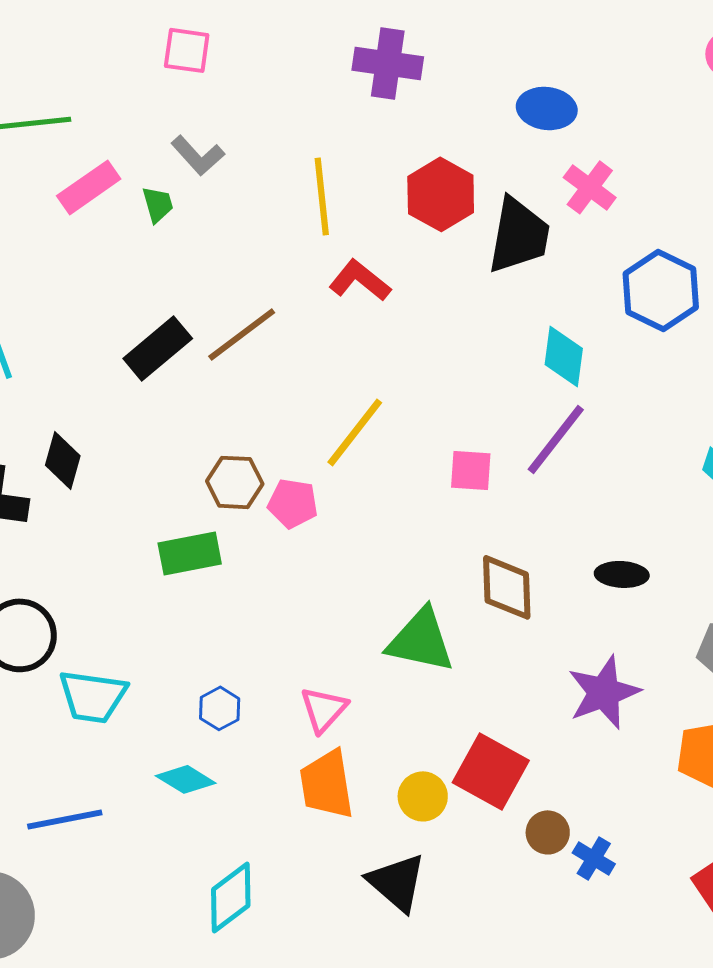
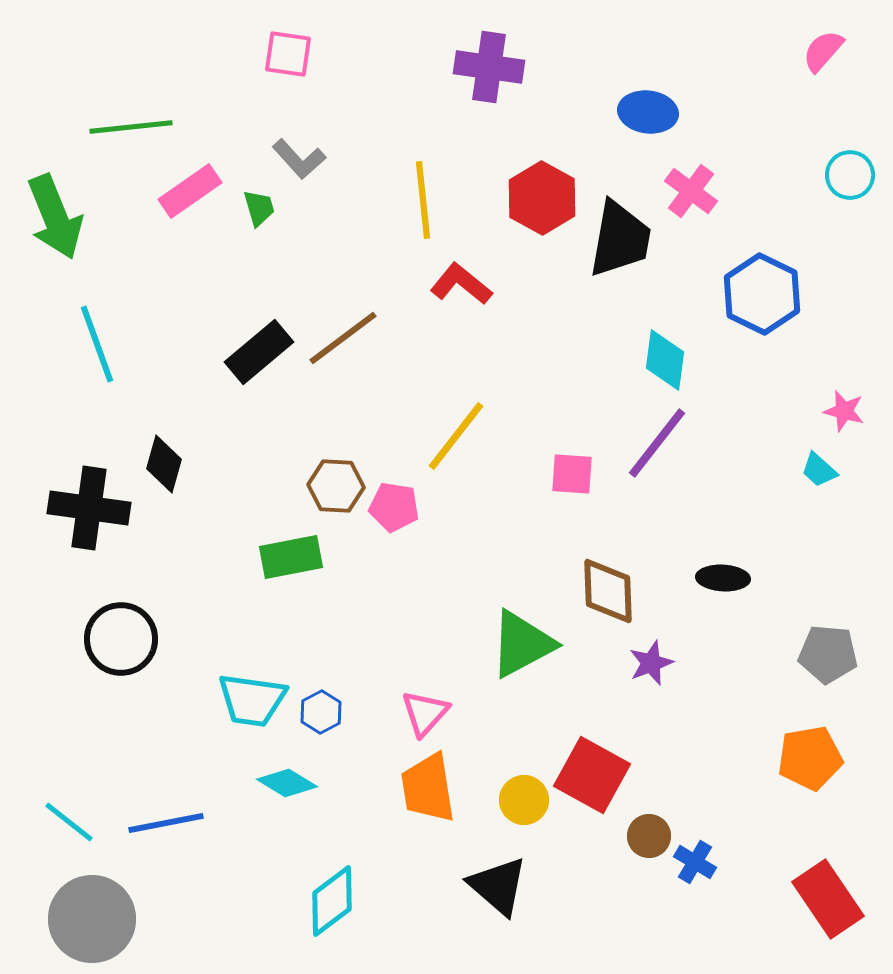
green triangle: (421, 640) -> (522, 644), turned -40
purple star: (604, 692) -> (651, 663), moved, size x0.6
cyan trapezoid: (93, 696) -> (252, 700), moved

